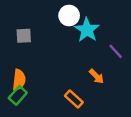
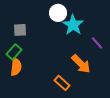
orange arrow: (96, 76) -> (81, 64), size x1.5
green rectangle: (18, 95) -> (14, 52), moved

